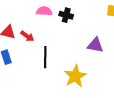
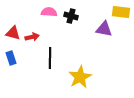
red arrow: (27, 36) -> (32, 37), turned -48
purple triangle: (95, 45) -> (104, 29), moved

